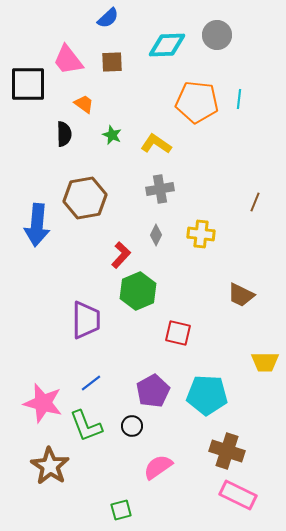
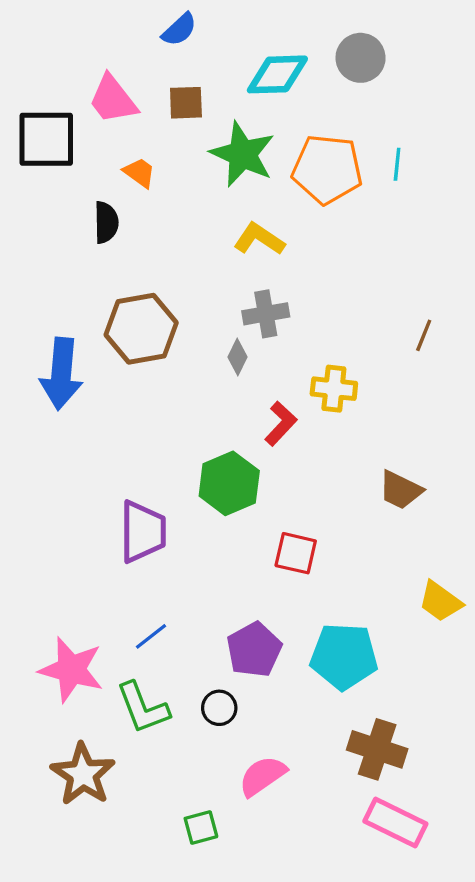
green star: (112, 135) -> (242, 154), moved, size x2.0
gray diamond: (156, 235) -> (238, 357), moved
red L-shape: (121, 255) -> (281, 424), moved
yellow trapezoid: (265, 362) -> (440, 601), turned 36
green square: (121, 510) -> (201, 828), moved

